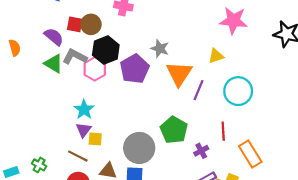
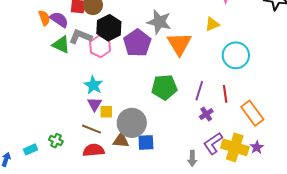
orange semicircle: (15, 48) -> (44, 18), moved
gray star: (160, 49) -> (159, 22), size x1.4
purple line: (198, 90) -> (199, 91), moved
green pentagon: (174, 130) -> (164, 87), moved, turned -30
gray circle: (139, 148) -> (132, 123), moved

